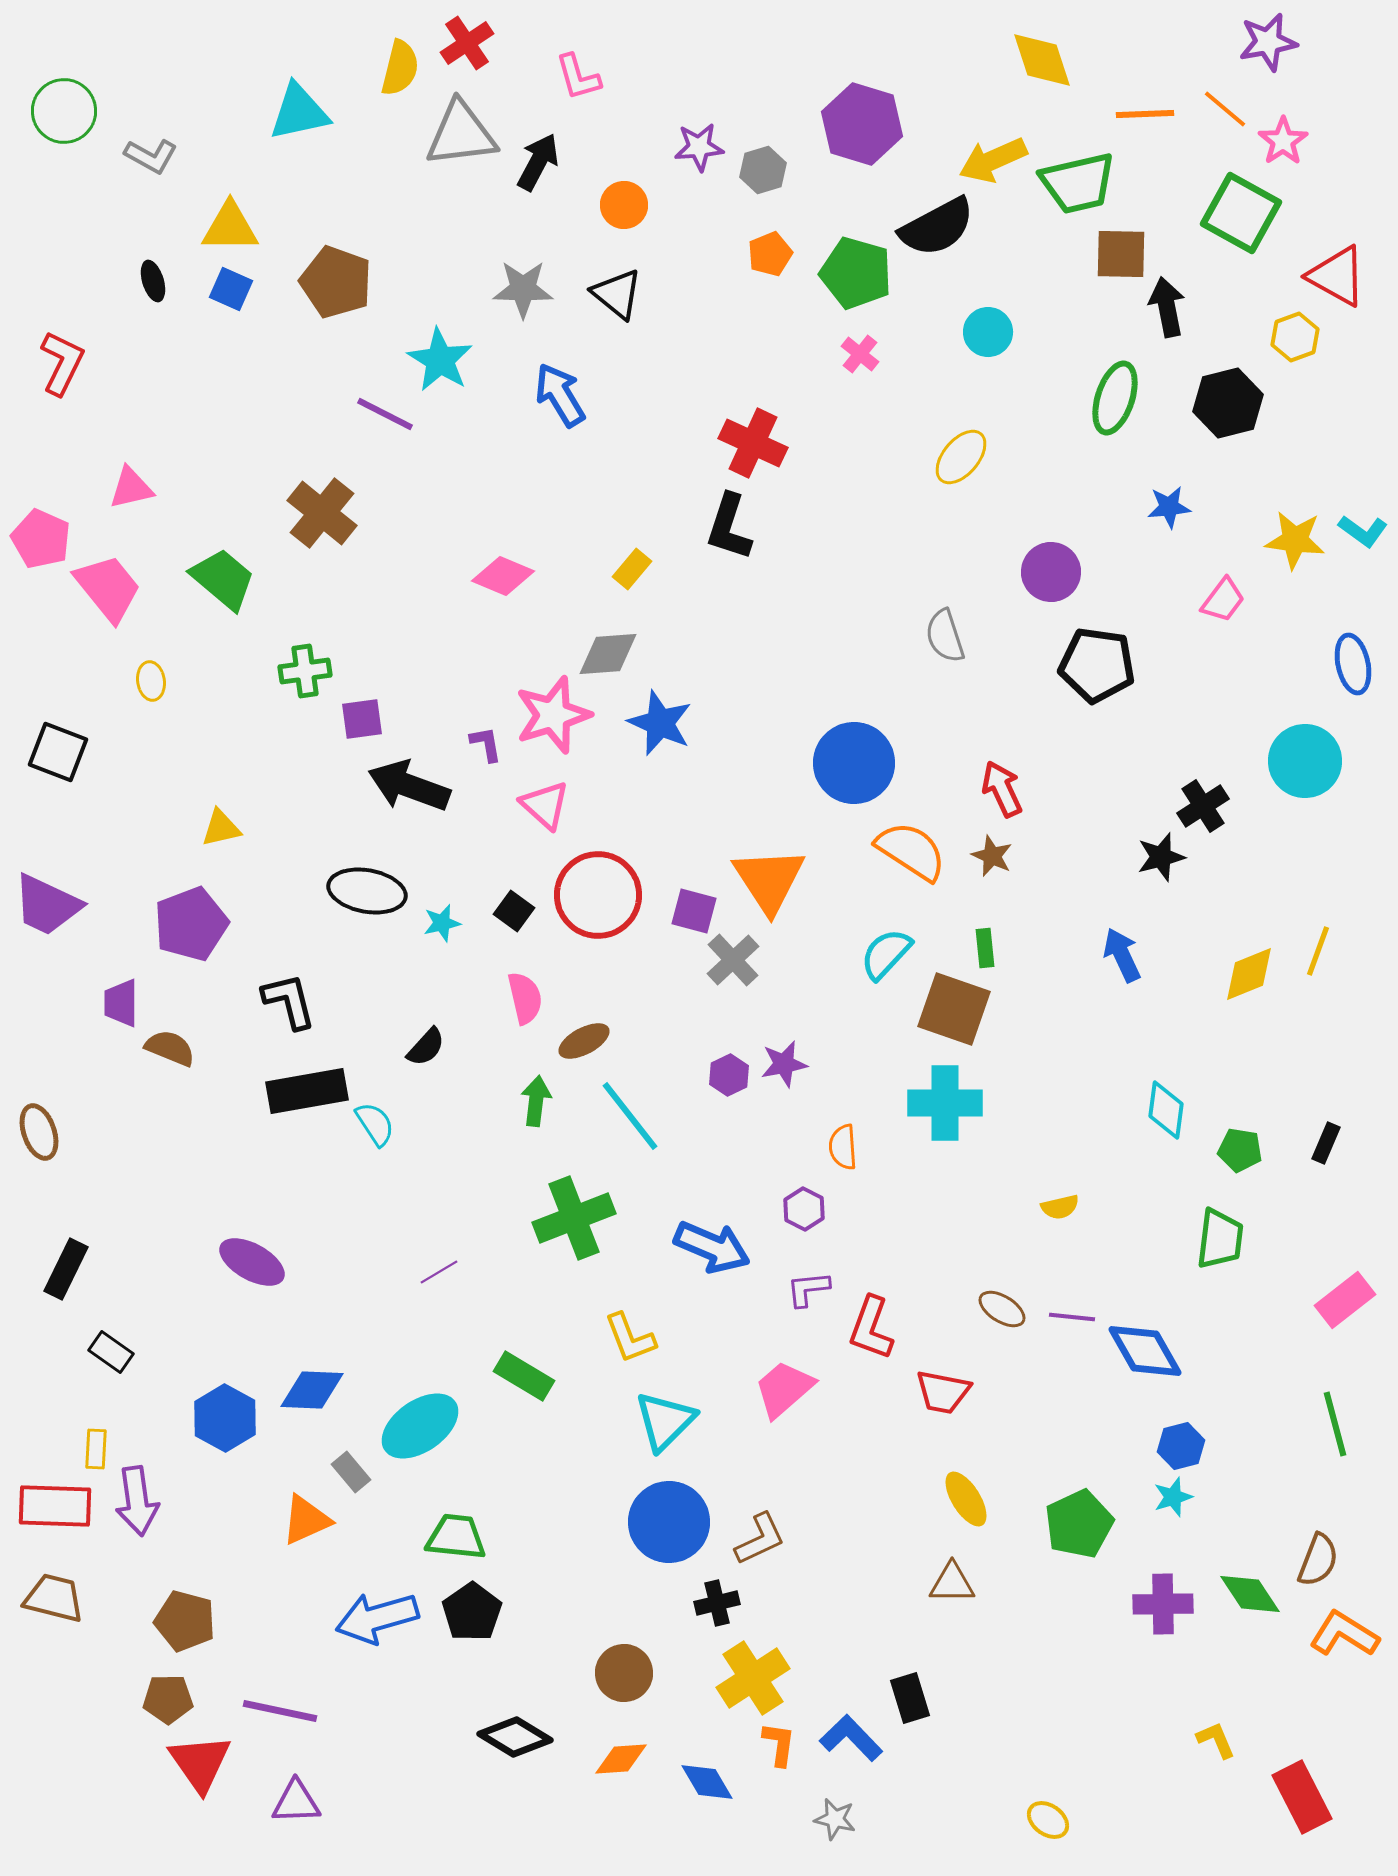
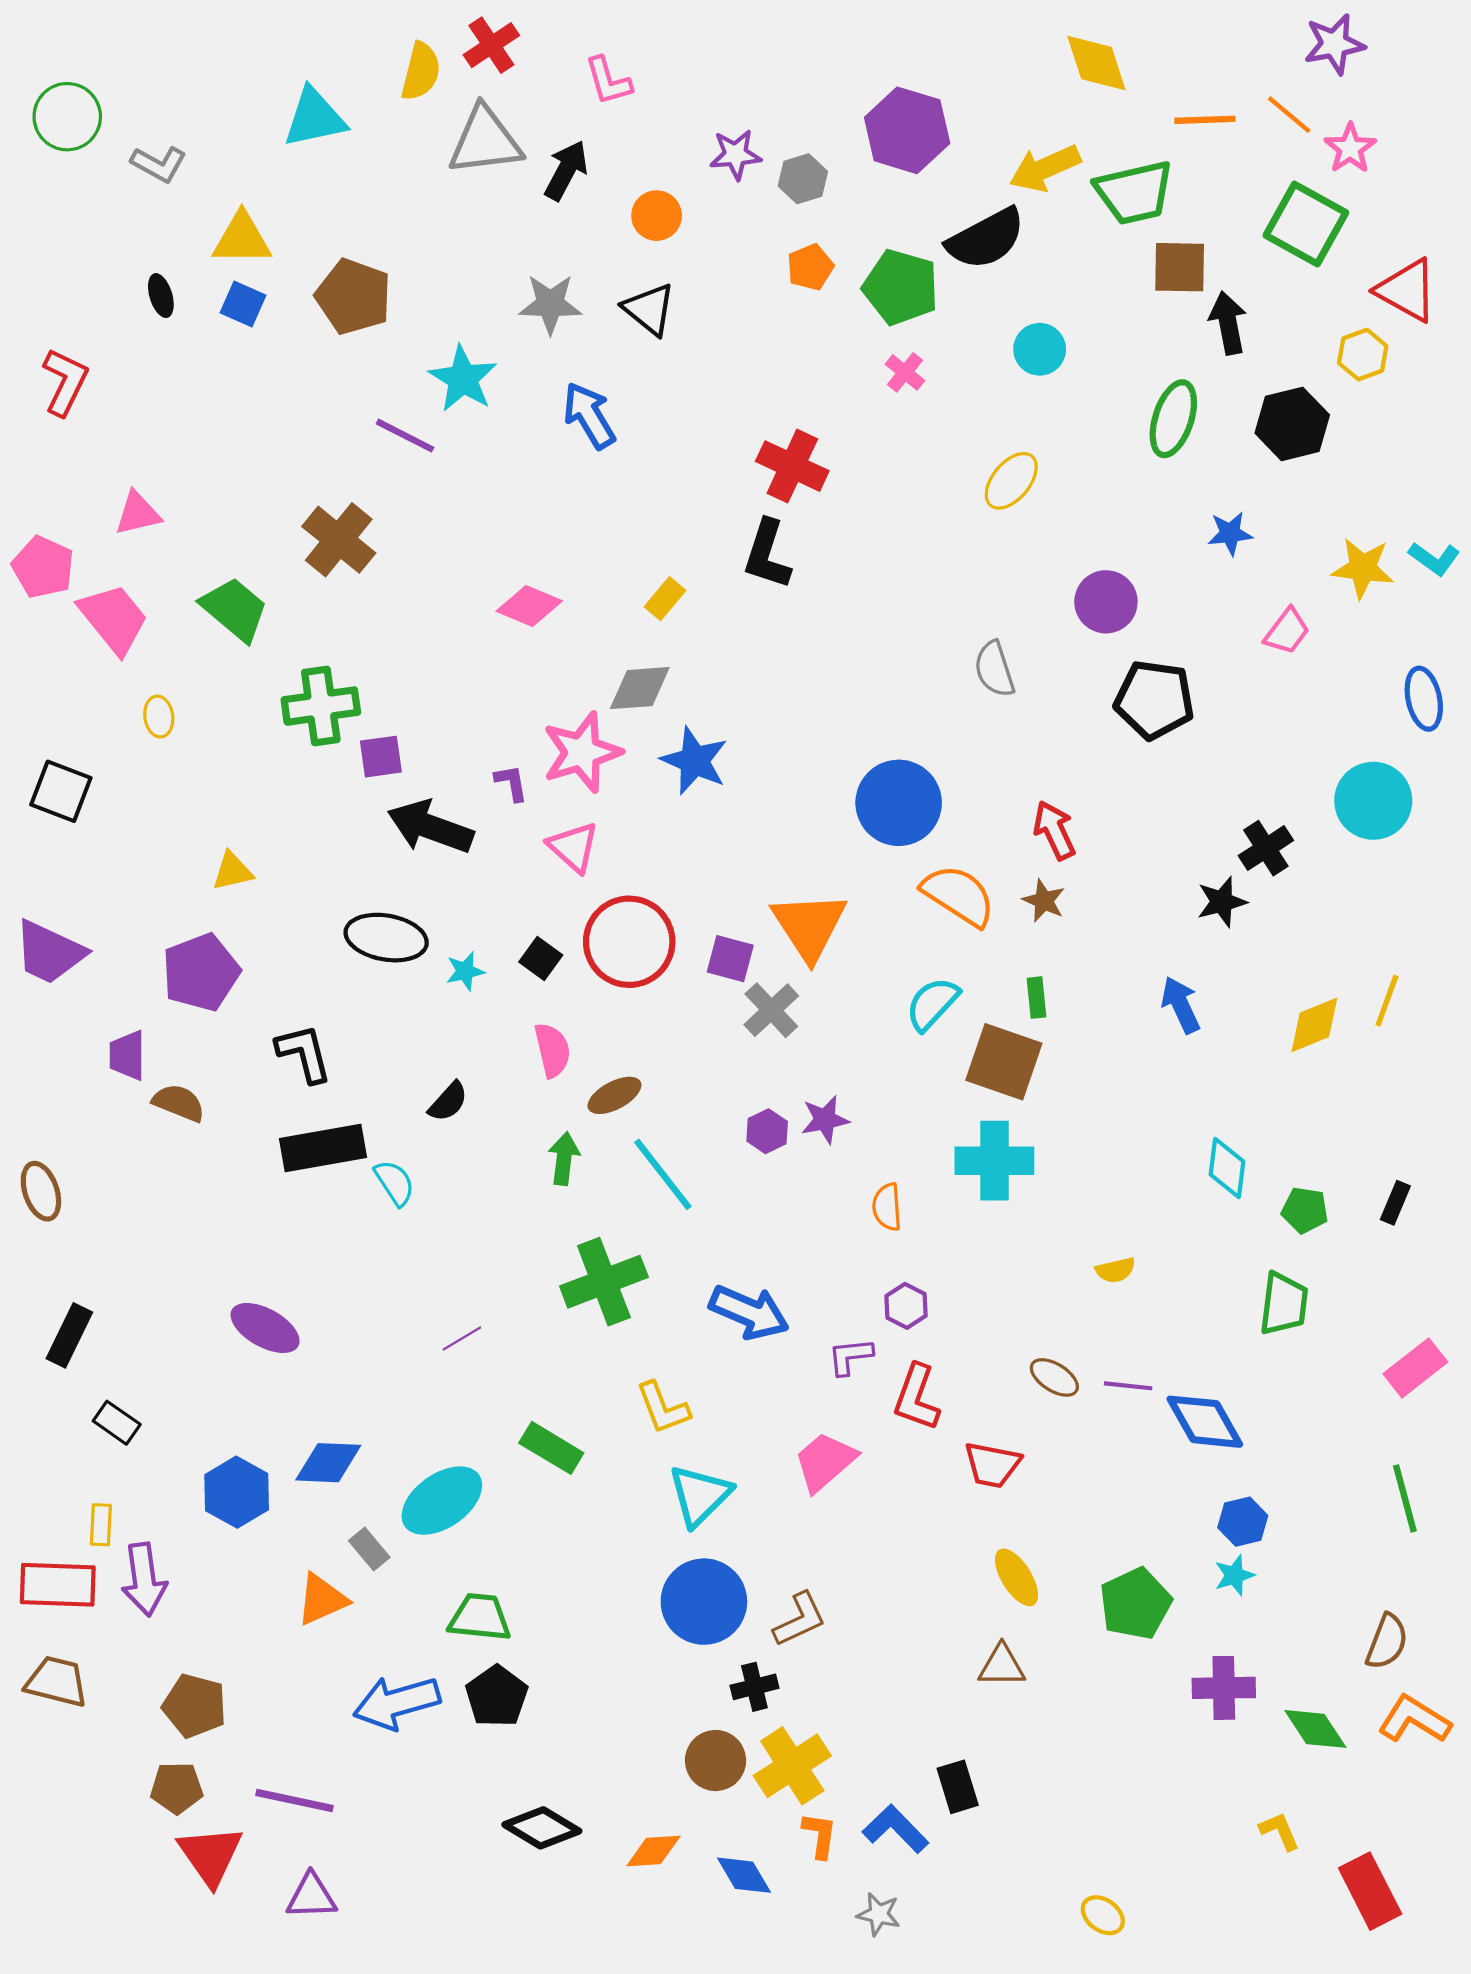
green cross: (305, 671) -> (321, 706), size x1.4
purple hexagon: (804, 1209) -> (906, 1306), moved
green diamond: (1250, 1594) -> (1315, 1729), moved
brown circle: (624, 1673) -> (716, 1761), moved

